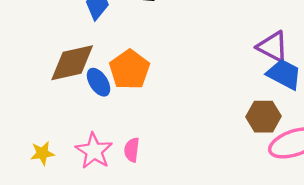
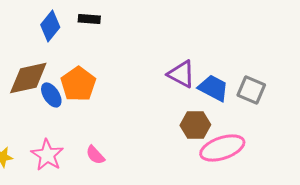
purple triangle: (273, 47) -> (181, 74), moved
pink semicircle: (132, 150) -> (95, 155), moved, turned -50

